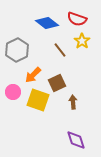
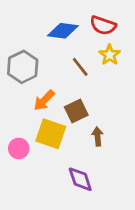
blue diamond: (47, 23) -> (63, 31), turned -30
pink circle: (13, 92) -> (19, 148), moved
purple diamond: (76, 140) -> (80, 179), moved

